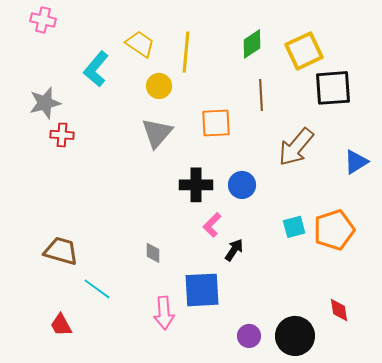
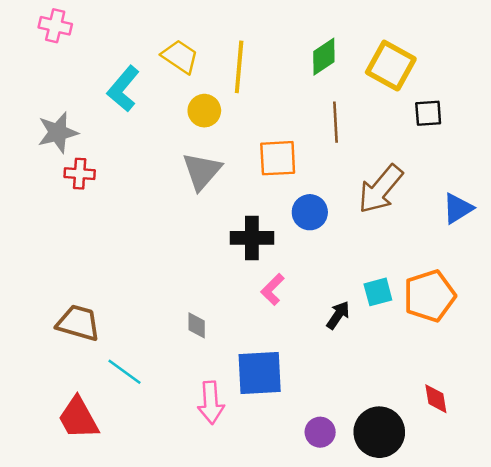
yellow square: (304, 51) -> (391, 66), turned -36
black square: (333, 88) -> (428, 113), size x0.6
blue circle: (242, 185) -> (310, 212), moved
black arrow: (234, 250) -> (338, 315), moved
red trapezoid: (61, 325) -> (78, 418), size x1.5

